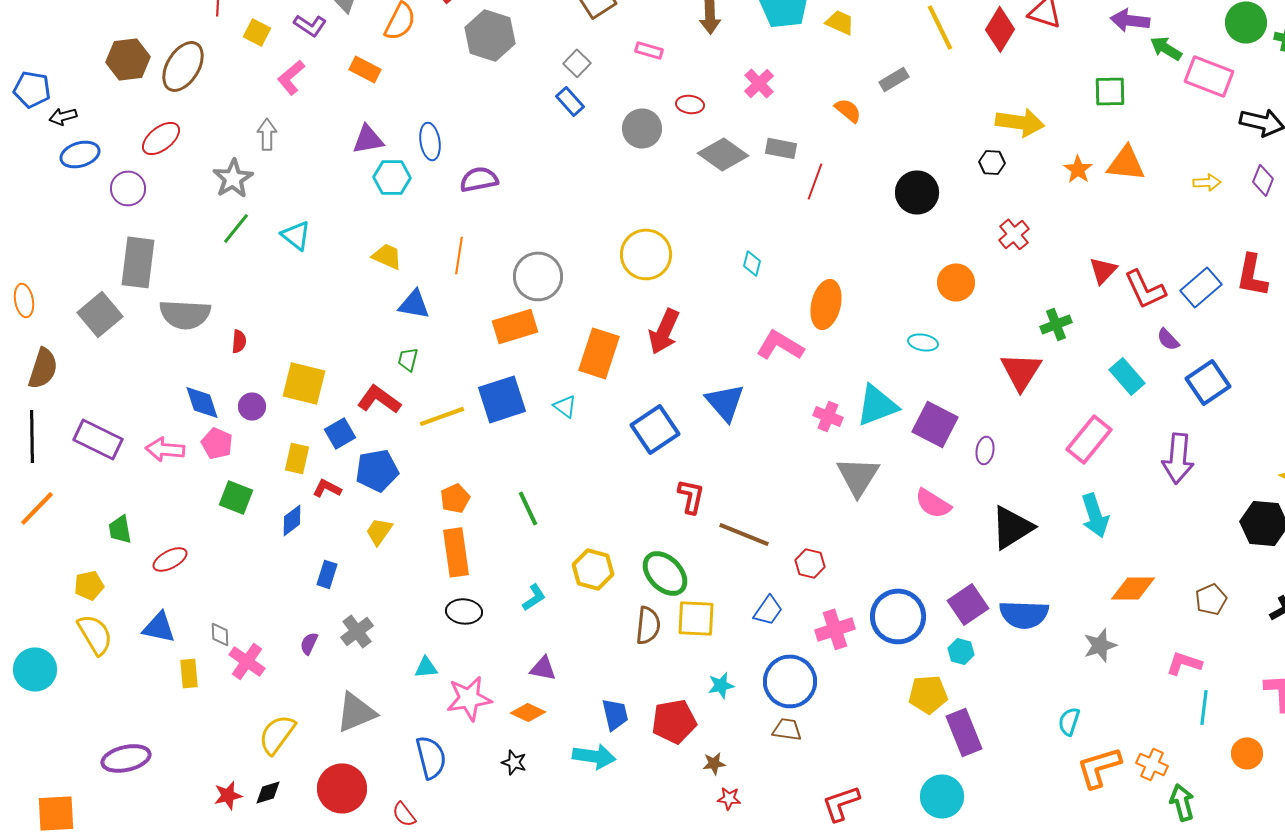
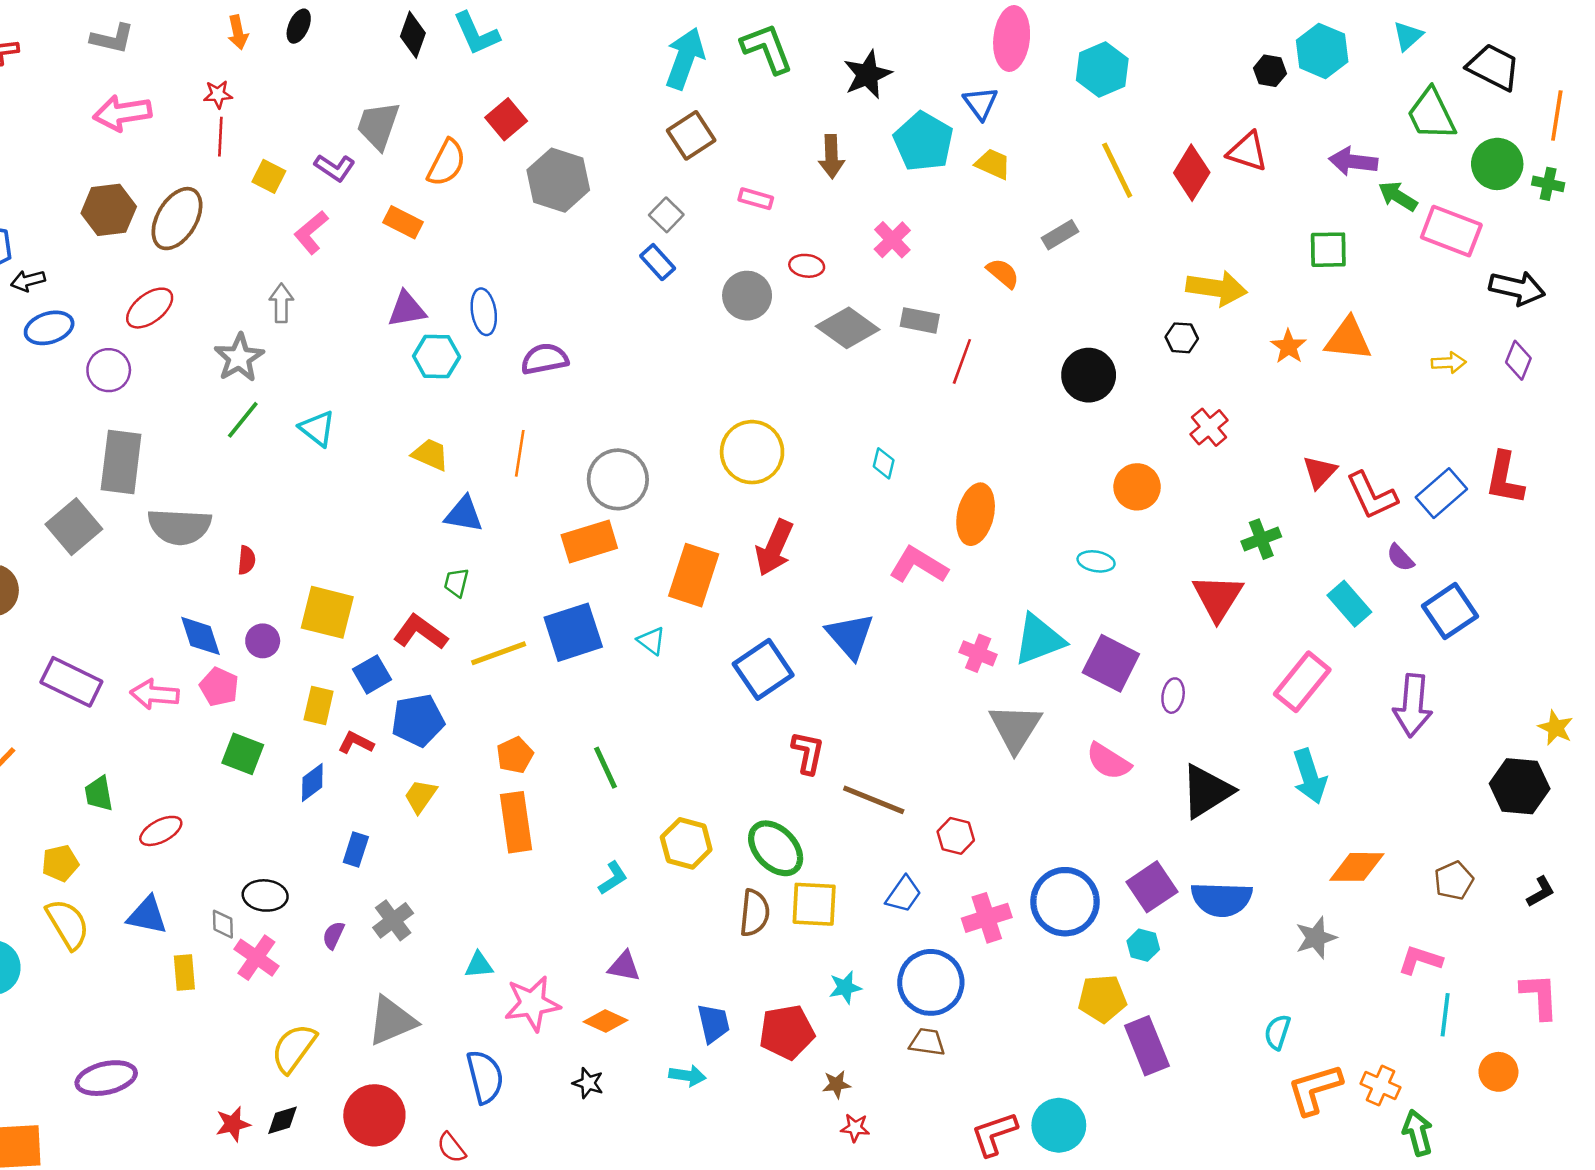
black ellipse: (464, 611) -> (265, 895), moved
cyan arrow: (594, 756) -> (687, 1076), size x0.7
cyan circle: (942, 796) -> (1059, 1125), moved

